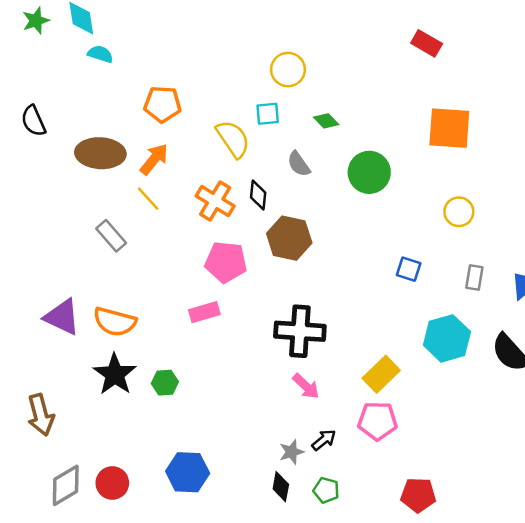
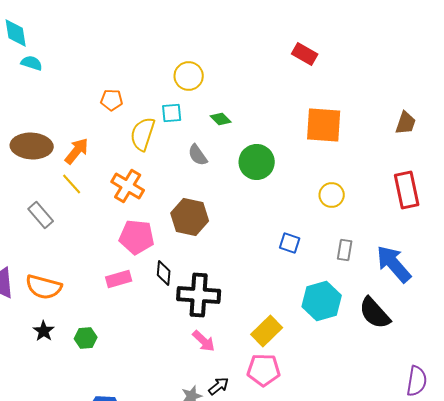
orange pentagon: (163, 104) -> (112, 100), moved, size x0.7
yellow semicircle: (233, 139) -> (143, 134), turned -128
black diamond: (258, 195) -> (164, 273), moved
black star: (115, 374) -> (44, 331), size x0.6

